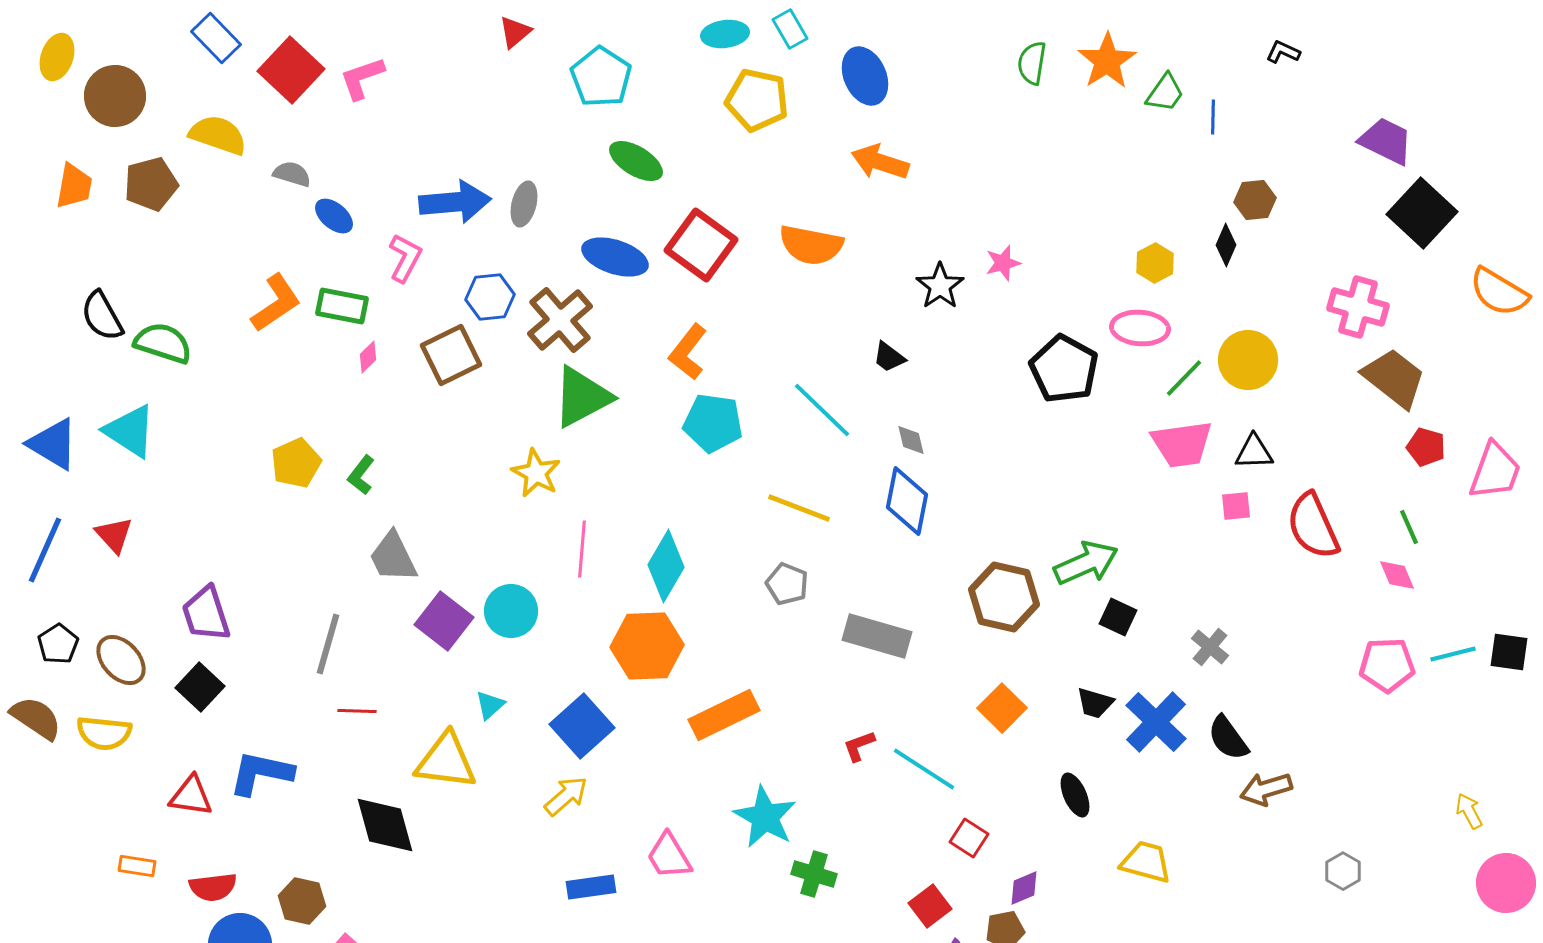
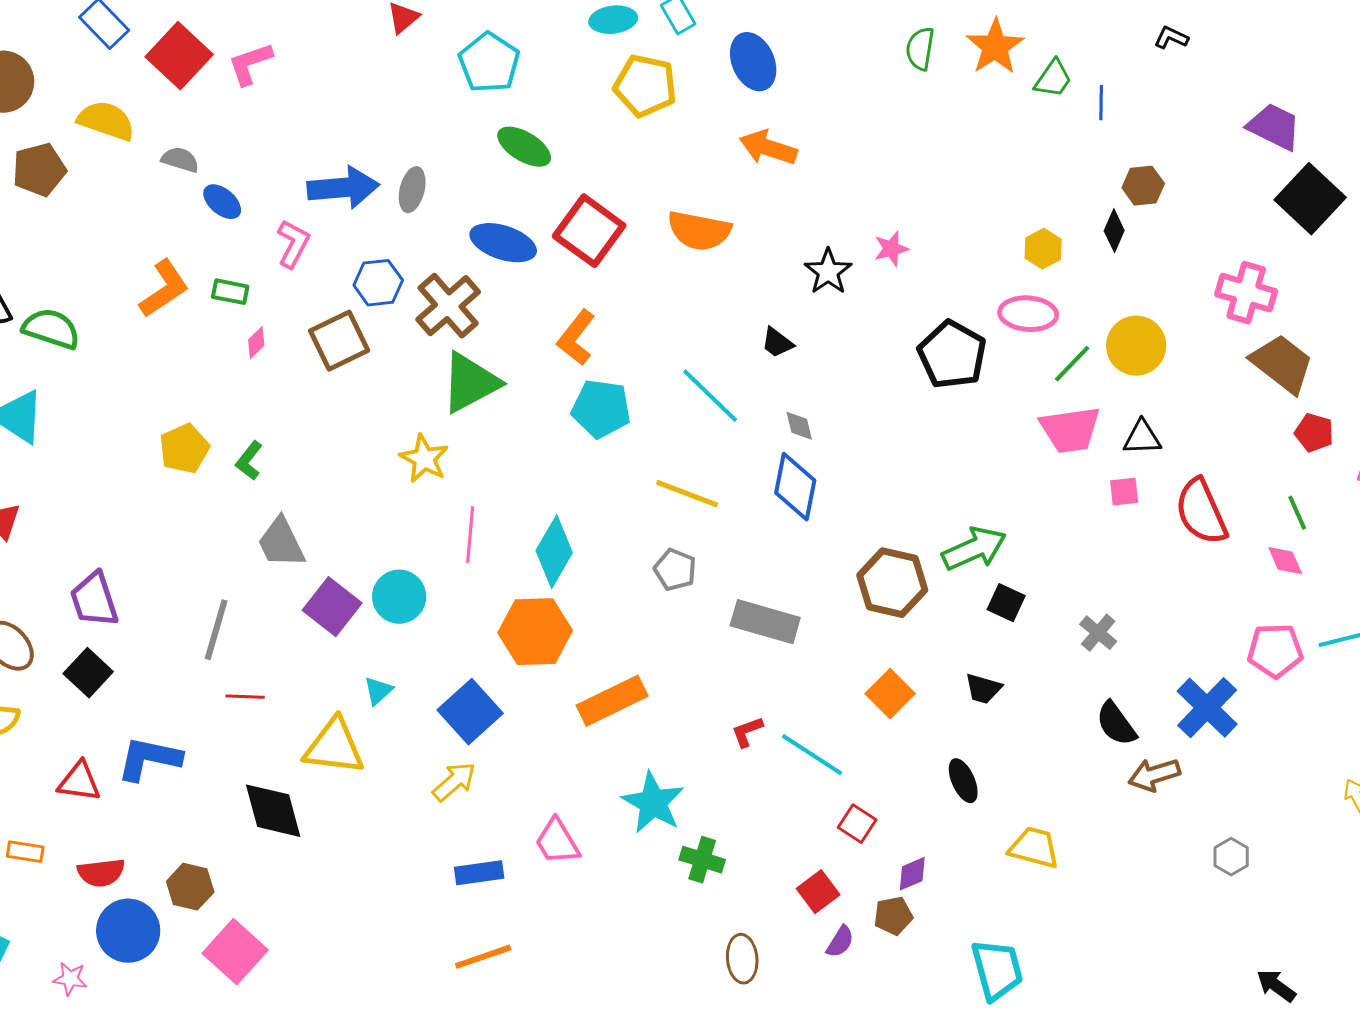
green rectangle: (342, 306) -> (230, 292), size x0.7
blue cross: (1156, 722) -> (1207, 708), moved

